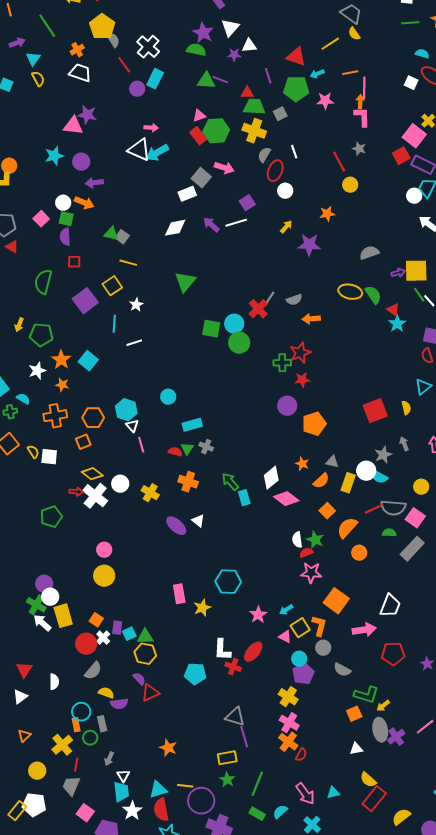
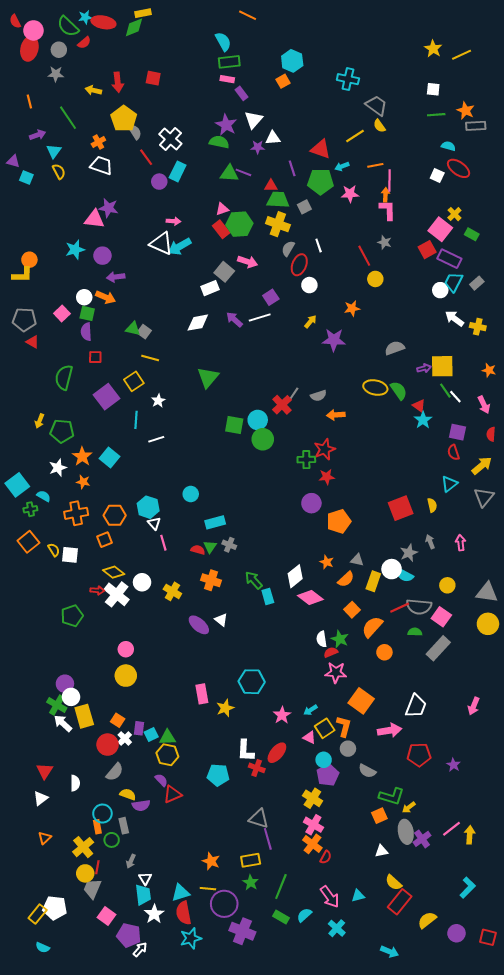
orange star: (168, 748) -> (211, 861), moved
yellow circle: (37, 771) -> (85, 873), moved

